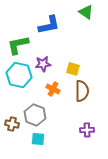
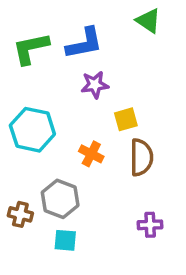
green L-shape: (18, 45) -> (31, 48), moved
purple star: (43, 64) -> (95, 85), moved
yellow square: (73, 69) -> (126, 119), turned -32

